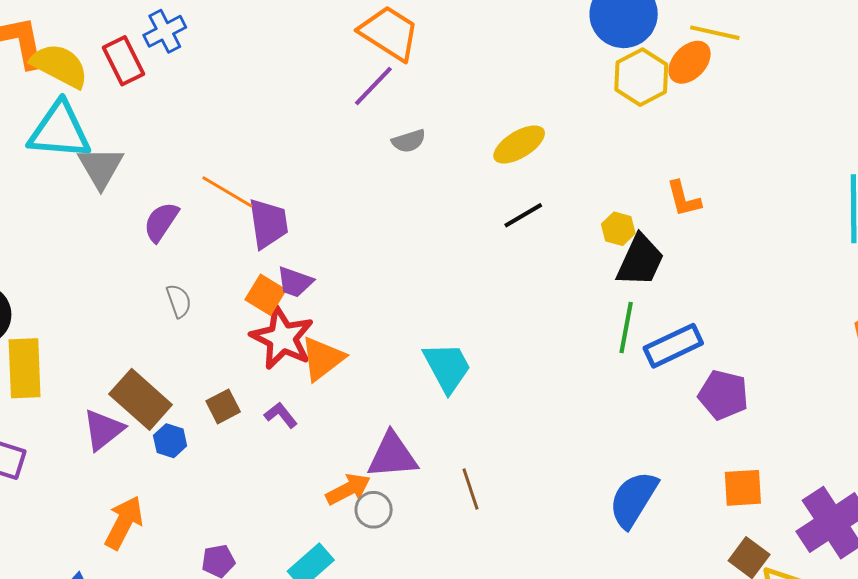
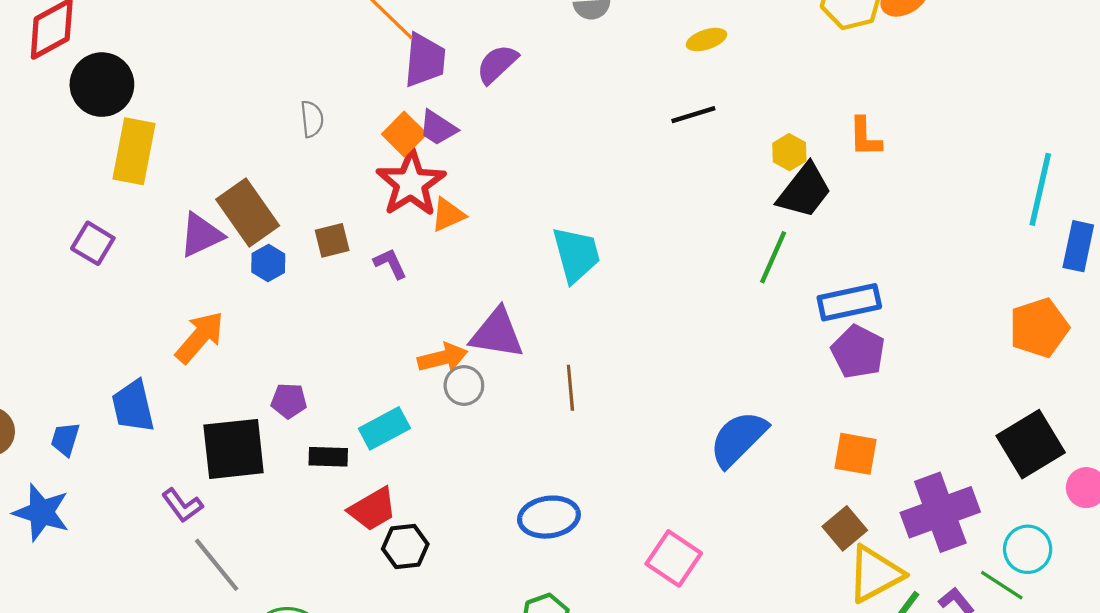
yellow ellipse: (519, 144) -> (706, 40), size x0.7
purple semicircle: (161, 222) -> (497, 64), moved
blue rectangle: (673, 346) -> (849, 302), moved
orange triangle: (322, 359) -> (448, 215), size x0.7

